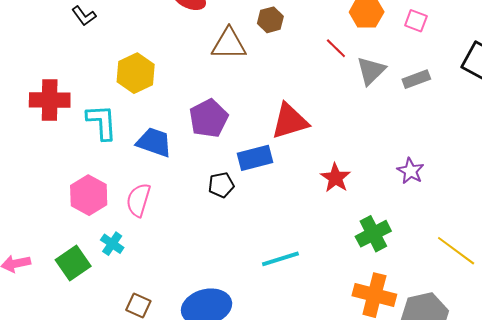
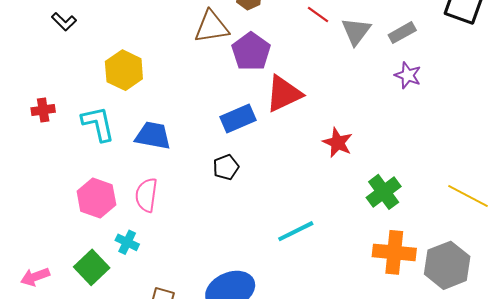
red cross: (50, 100) -> (43, 110), size x0.6
purple pentagon: (209, 118) -> (251, 52), moved
blue rectangle: (255, 158) -> (238, 118), moved
purple star: (411, 171) -> (408, 75), moved

